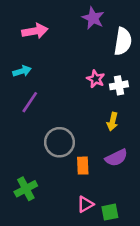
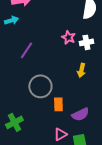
cyan arrow: (22, 71) -> (11, 20), moved
purple line: (30, 102) -> (26, 50), moved
purple semicircle: (116, 158) -> (80, 114), moved

